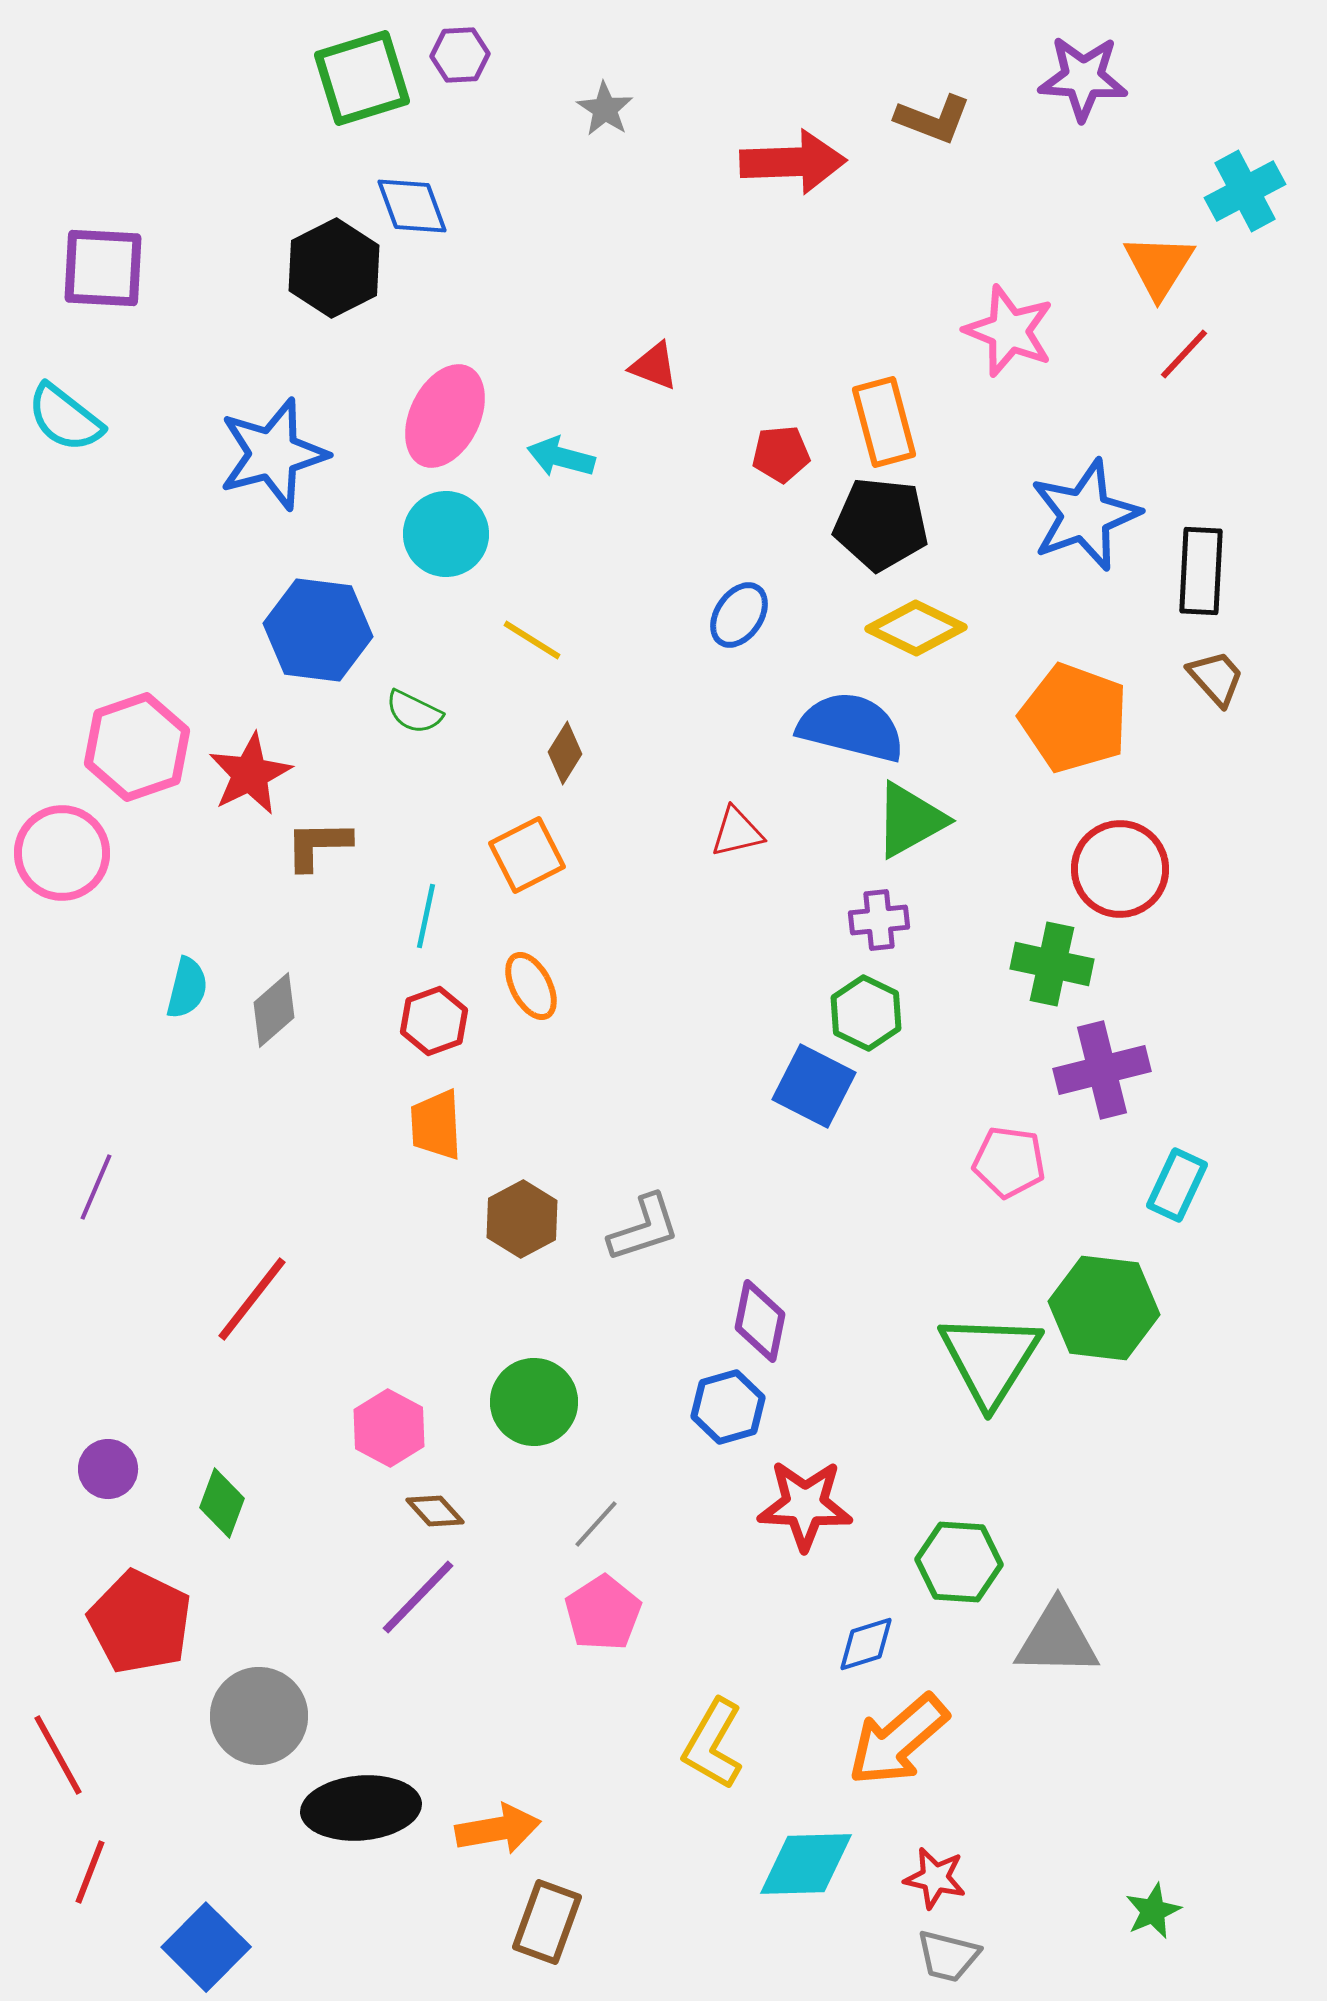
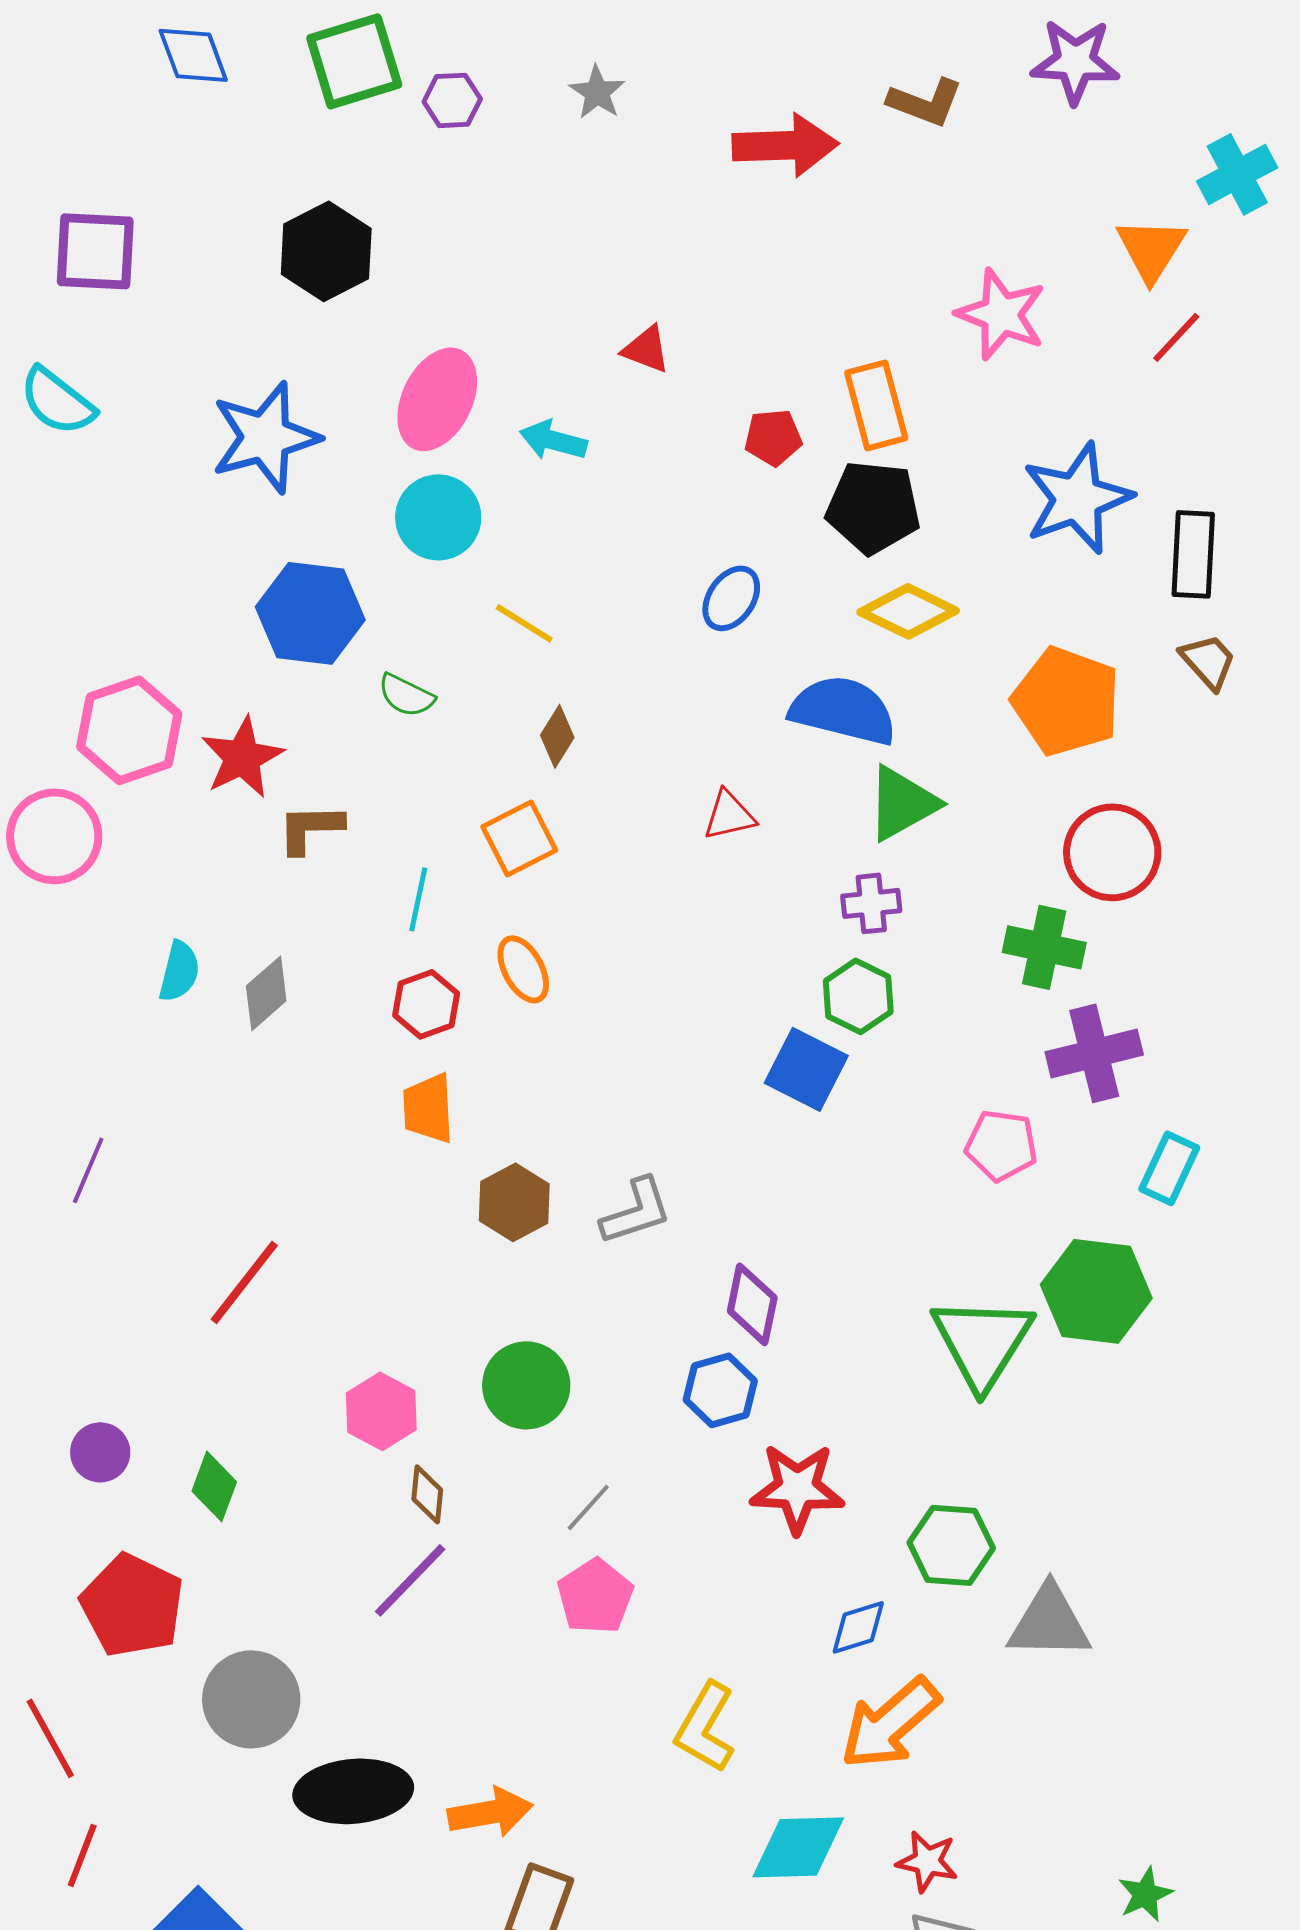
purple hexagon: (460, 55) -> (452, 100), moved
blue diamond: (412, 206) -> (193, 55), moved
brown diamond: (435, 1511) -> (427, 1494), turned 48

